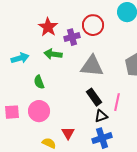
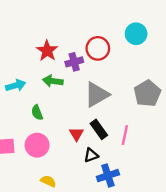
gray triangle: (92, 66) -> (97, 95), turned -35
black triangle: (101, 116) -> (91, 155), moved
red triangle: (68, 133) -> (76, 134), moved

